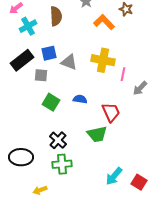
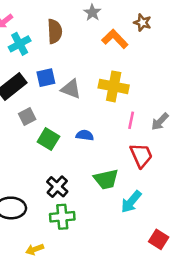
pink line: (123, 74) -> (131, 120), moved
gray square: (41, 75) -> (27, 117), moved, turned -32
red trapezoid: (111, 112) -> (141, 155), moved
cyan arrow: (114, 176) -> (131, 202), moved

